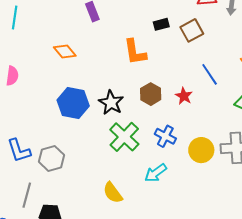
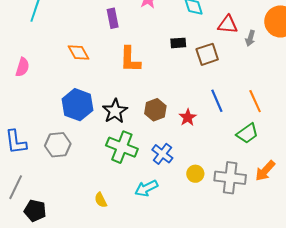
orange L-shape: (135, 52) -> (130, 59), moved
green cross: (124, 137) -> (122, 147), turned -32
yellow circle: (201, 150) -> (195, 174), size x0.7
gray hexagon: (52, 158) -> (58, 145), moved
yellow semicircle: (113, 193) -> (101, 200), size x0.7

